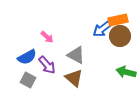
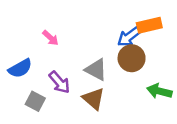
brown circle: (120, 36) -> (132, 58), moved
pink arrow: (47, 37) -> (51, 38), moved
blue semicircle: (27, 57) -> (20, 68), moved

